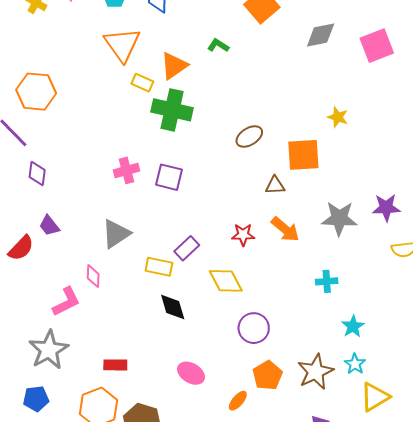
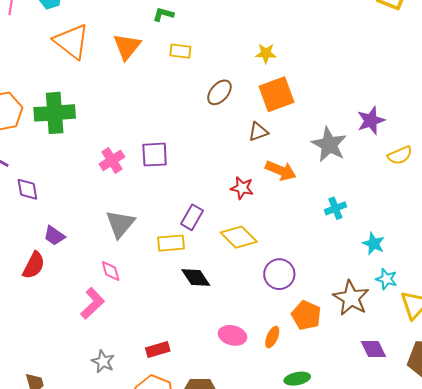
yellow rectangle: (142, 83) -> (180, 51), moved
green cross: (172, 110) -> (55, 113), moved
yellow star: (338, 117) -> (266, 53), moved
gray star: (339, 218) -> (329, 144), turned -30
red star: (243, 235) -> (242, 188), turned 30
gray star: (49, 350) -> (103, 361), moved, size x0.6
orange ellipse: (238, 401) -> (272, 337), moved

